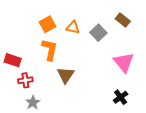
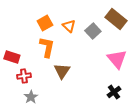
brown rectangle: (123, 20) -> (116, 19), size x1.5
orange triangle: (73, 27) -> (69, 26), turned 32

